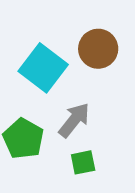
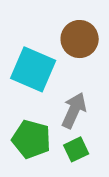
green square: (83, 162) -> (76, 149), moved

